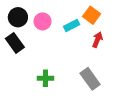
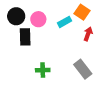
black rectangle: (15, 43) -> (25, 37), moved, turned 36

